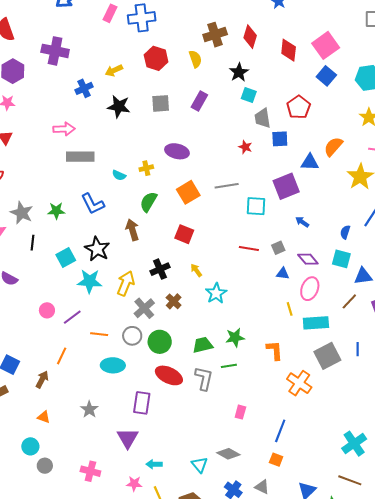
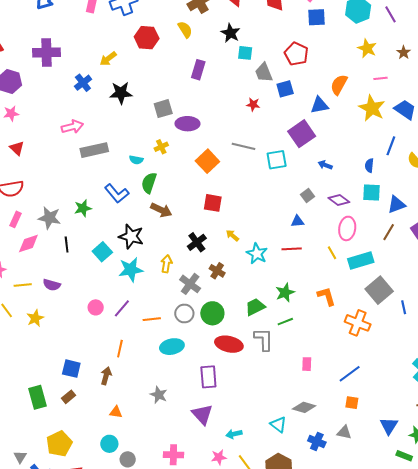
blue square: (326, 76) -> (317, 17), turned -30
gray square: (161, 103) -> (163, 109), moved
gray line: (227, 186) -> (243, 146), turned 35
green semicircle: (149, 202) -> (149, 183), moved
brown arrow: (132, 230) -> (161, 210), turned 145
red line: (249, 249) -> (292, 249), moved
blue triangle: (283, 274) -> (297, 221), moved
yellow arrow: (126, 283) -> (166, 264), size x0.7
blue line: (358, 349) -> (404, 307), moved
blue line: (280, 431) -> (350, 374), turned 45

